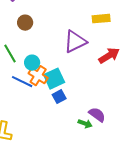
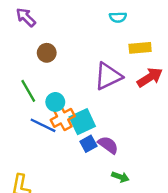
red arrow: (109, 56) -> (150, 77), moved
orange cross: (38, 76) -> (63, 118), turned 30
purple semicircle: (97, 115) -> (108, 145), moved

